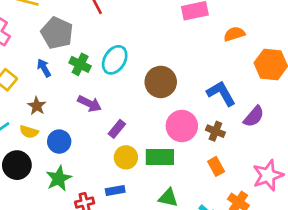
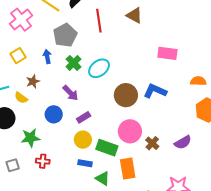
orange semicircle: (234, 34) -> (198, 81), moved
blue L-shape: (221, 93) -> (155, 91), moved, turned -55
blue circle: (59, 142) -> (54, 114), moved
orange rectangle: (216, 166) -> (128, 168), moved, size x1.5
blue rectangle: (115, 191) -> (85, 163), moved

